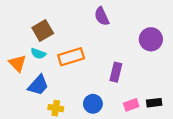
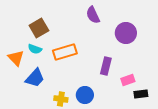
purple circle: (151, 39) -> (126, 33), moved
pink rectangle: (131, 105) -> (128, 80), moved
yellow cross: (56, 108) -> (61, 99), moved

